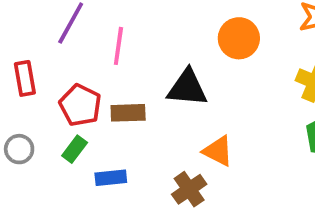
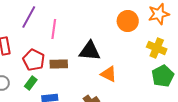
orange circle: (239, 38) -> (128, 21), moved
orange triangle: (218, 151) -> (109, 74), moved

